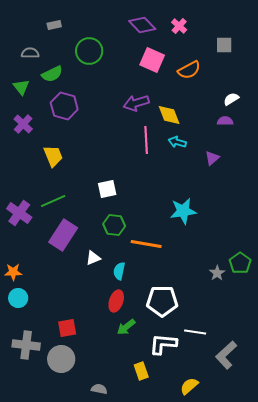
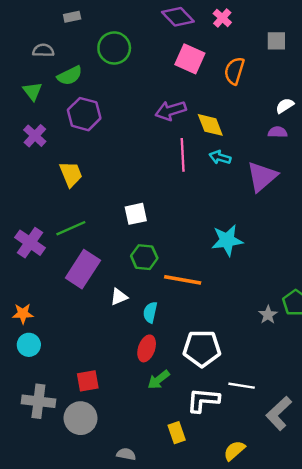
orange semicircle: (189, 70) -> (234, 71), turned 135
purple triangle: (212, 158) -> (262, 177), size x1.8

